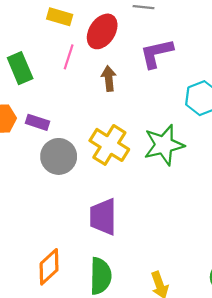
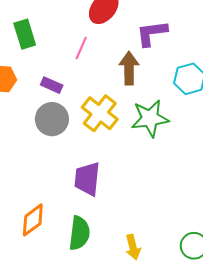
pink line: (69, 57) -> (81, 48), moved
brown arrow: (109, 79) -> (129, 68), moved, size x1.4
purple rectangle: (37, 122) -> (52, 85), moved

